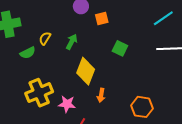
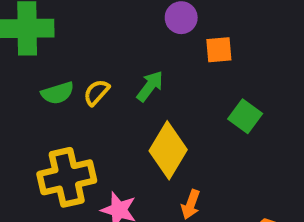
yellow semicircle: (45, 38) -> (96, 92), moved

